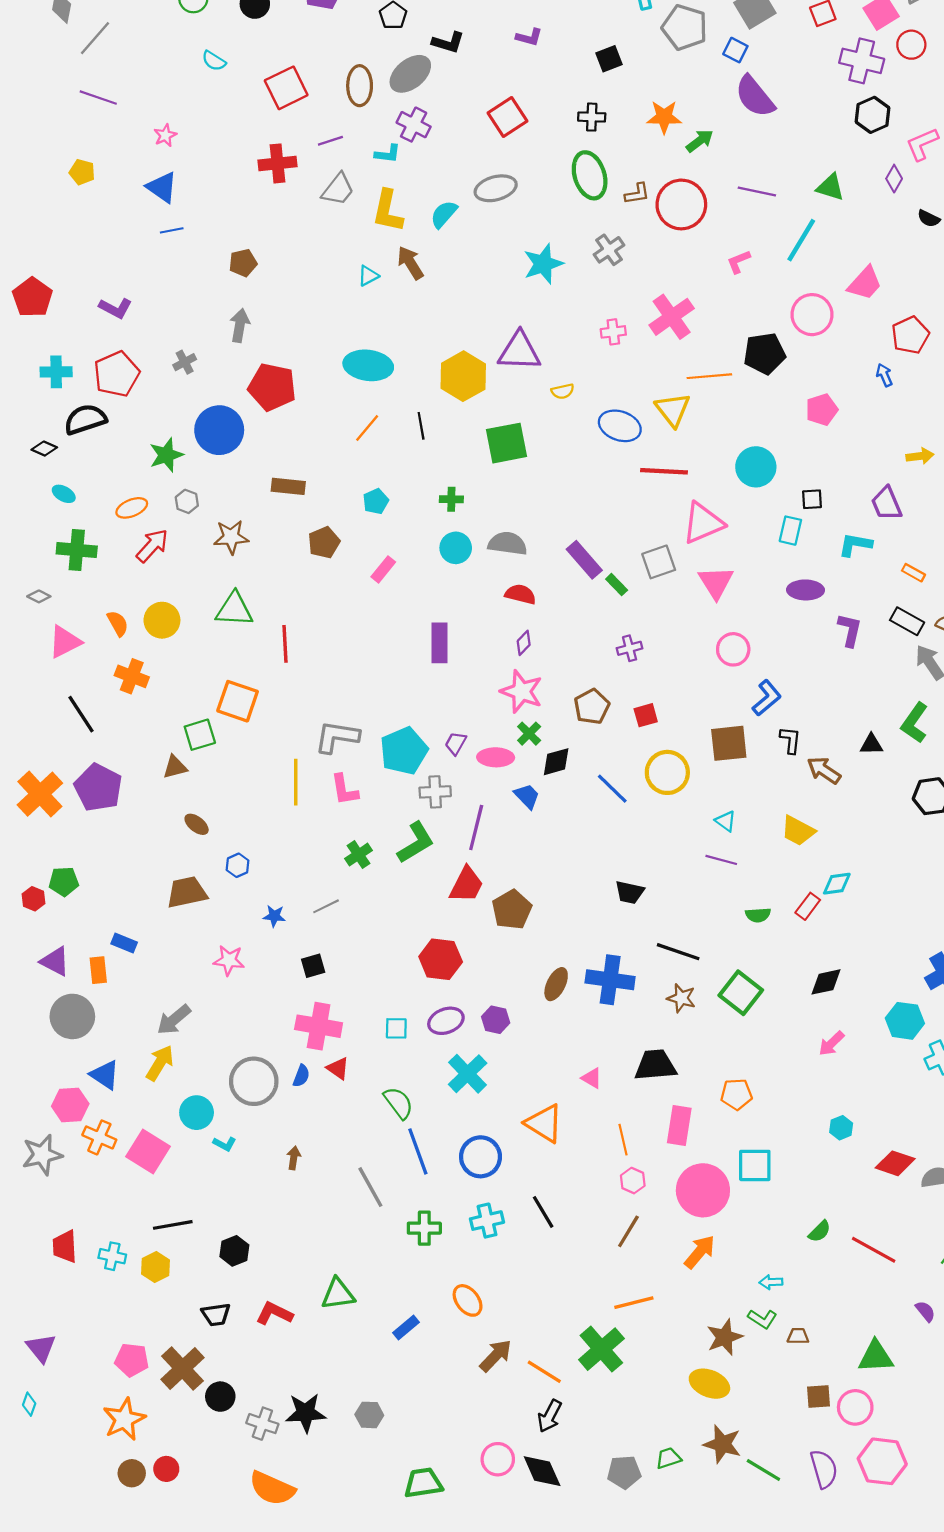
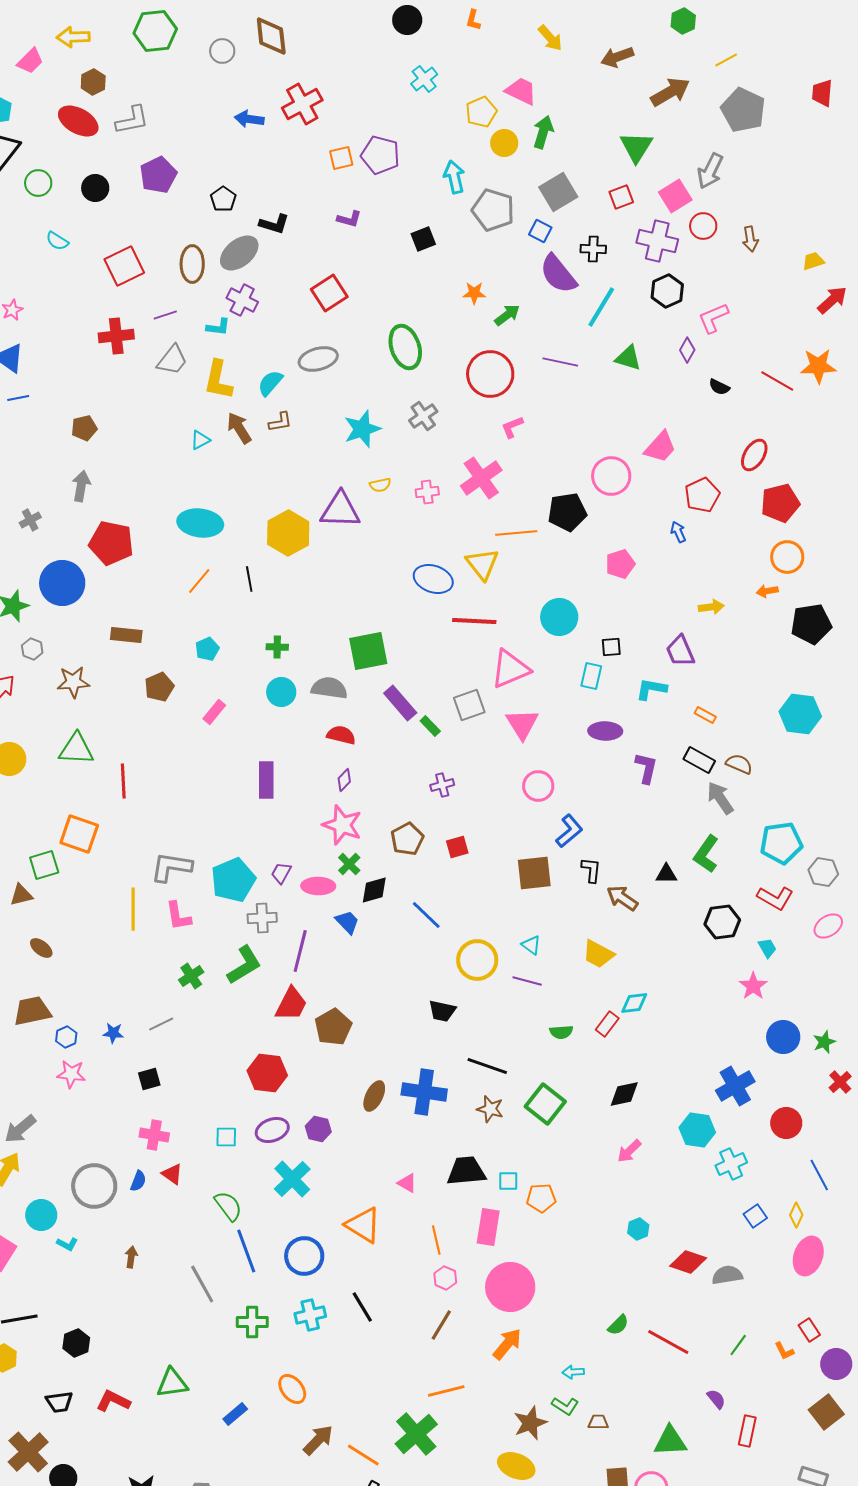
black cross: (592, 117) -> (593, 249), moved
orange star: (664, 117) -> (474, 293), size x0.7
brown L-shape: (637, 194) -> (280, 422), moved
cyan line: (801, 240) -> (601, 307), moved
pink L-shape: (739, 262) -> (512, 427), moved
yellow semicircle: (563, 391) -> (380, 485), moved
green square: (506, 443) -> (368, 651), moved
yellow circle: (667, 772) -> (477, 960), moved
blue hexagon: (238, 865) -> (66, 1037), moved
pink cross: (319, 1026) -> (154, 1135), size x0.7
cyan square: (755, 1165) -> (508, 1181), moved, size x0.6

